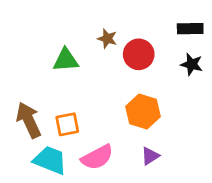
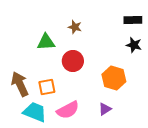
red circle: (139, 54) -> (73, 61), moved
orange hexagon: (143, 112) -> (114, 78), moved

